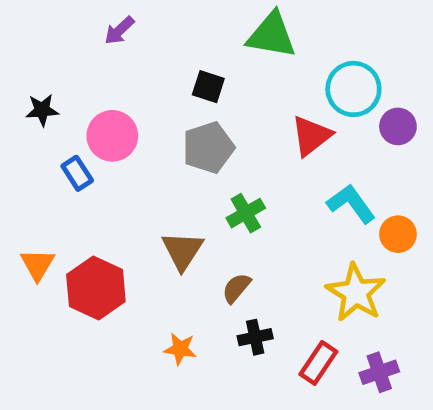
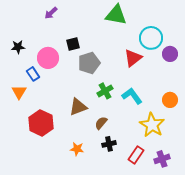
black square: (208, 87) -> (73, 44), moved, turned -32
cyan L-shape: (351, 204) -> (132, 96), moved
brown triangle: (183, 251) -> (78, 107), turned 36
orange triangle: (37, 265) -> (19, 92), moved

